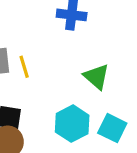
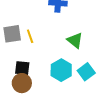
cyan square: (112, 128) -> (86, 72), turned 30

